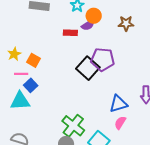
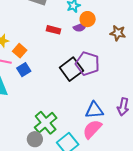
red rectangle: (70, 33) -> (53, 30), moved
blue square: (31, 85) -> (24, 70), moved
pink semicircle: (120, 123) -> (92, 129), size x1.5

